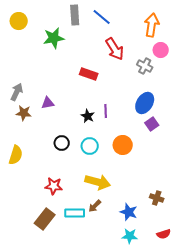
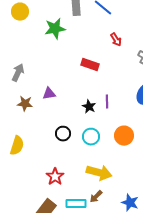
red arrow: (115, 49) -> (116, 40), size x0.6
gray arrow: (17, 92) -> (18, 73), moved
red star: (54, 186) -> (55, 177), turned 30

